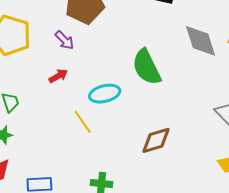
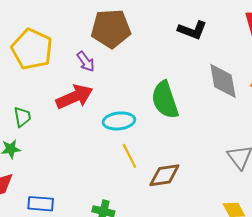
red arrow: (58, 76) -> (74, 97), size x1.8
yellow line: (83, 122) -> (129, 156), moved

